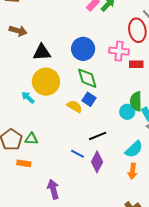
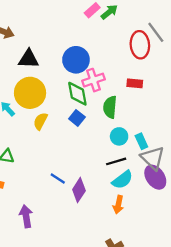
pink cross: (119, 51) -> (94, 80), moved, turned -30
green semicircle: (136, 101) -> (110, 107), moved
yellow semicircle: (74, 106) -> (40, 121), moved, turned -98
black line: (98, 136) -> (116, 161), moved

